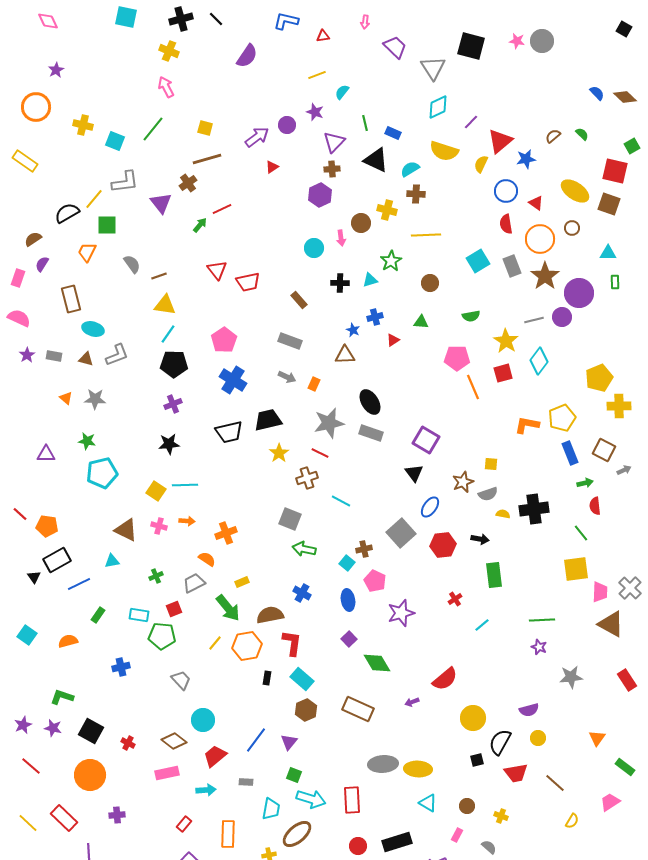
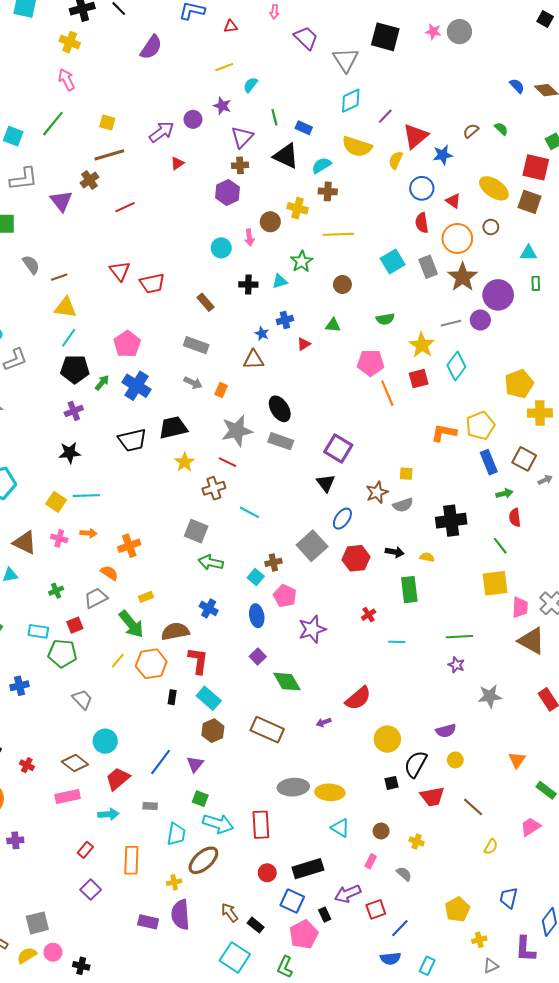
green arrow: (200, 225) -> (102, 383), moved
yellow semicircle: (503, 514) -> (427, 557), moved
cyan line: (482, 625) -> (397, 642), turned 42

